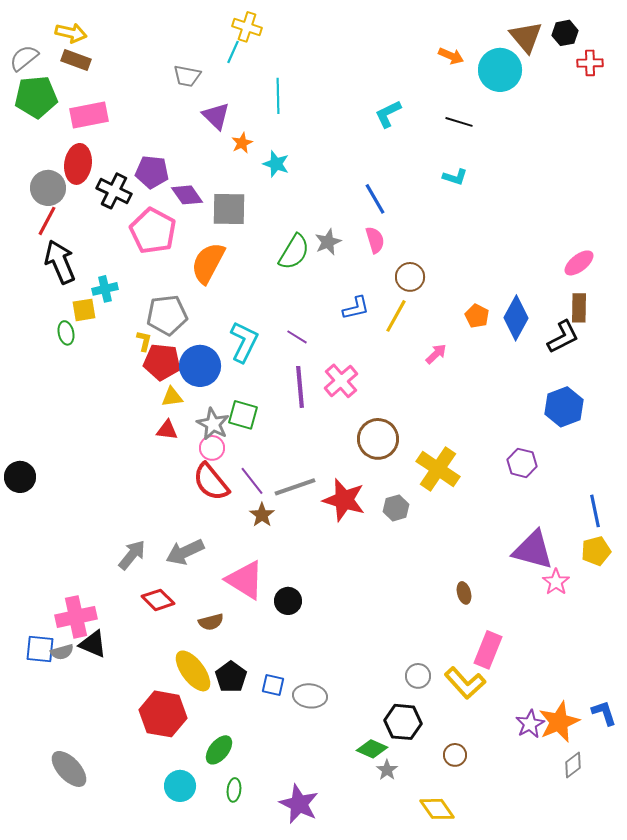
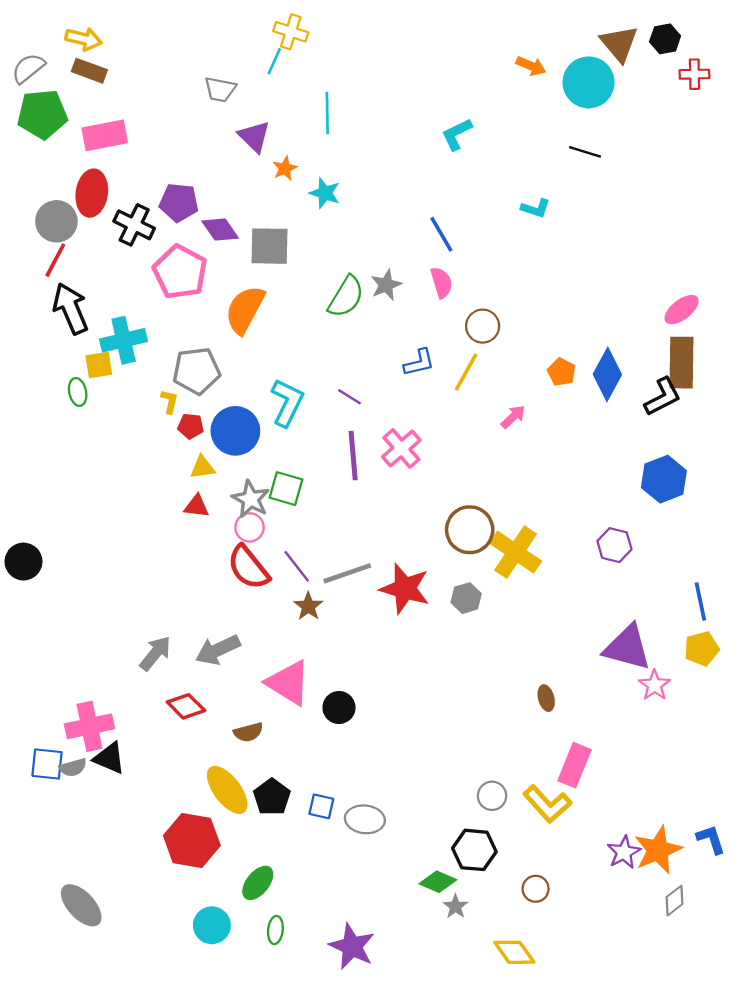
black line: (459, 122) -> (585, 152), moved
cyan cross: (105, 289) -> (124, 340), size x1.5
brown rectangle: (579, 308) -> (682, 363), size x1.5
red pentagon: (162, 362) -> (191, 426), size x0.6
brown circle: (378, 439) -> (470, 530), moved

